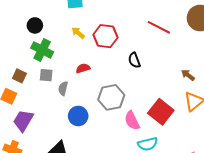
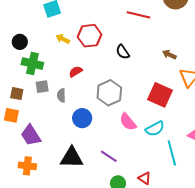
brown arrow: (188, 75) -> (169, 55), moved
purple trapezoid: (23, 121) -> (31, 135), turned -50
pink semicircle: (132, 121) -> (128, 122), moved

